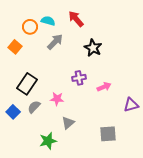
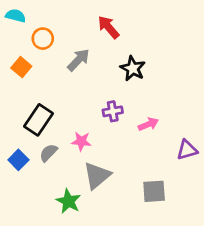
cyan semicircle: (48, 21) -> (16, 16), moved
gray triangle: (68, 123) -> (97, 176), size x1.5
green star: (48, 141) -> (68, 201), turned -30

